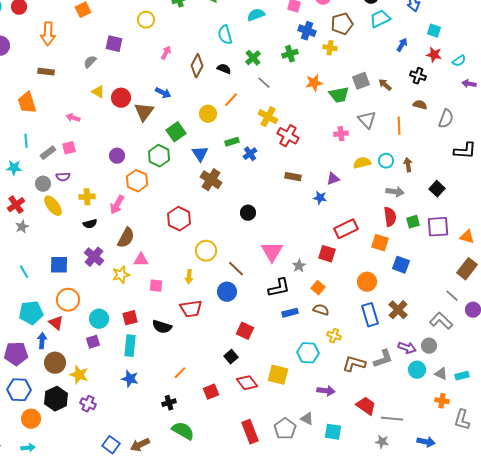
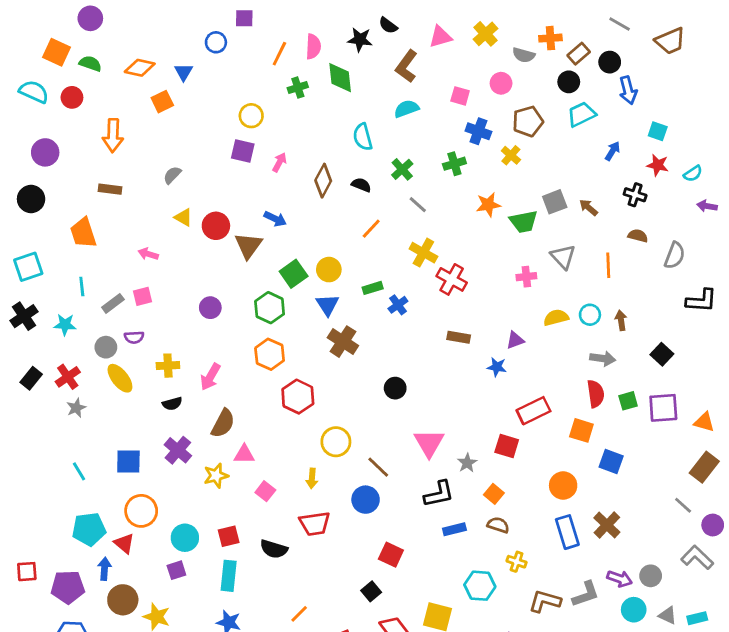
purple square: (114, 44) -> (243, 151), moved
yellow cross: (330, 48) -> (511, 155), turned 32
yellow circle: (208, 114) -> (329, 270), moved
orange hexagon: (137, 181) -> (270, 354), moved
pink square: (156, 286) -> (265, 491), turned 32
gray L-shape: (441, 321) -> (697, 557), moved

